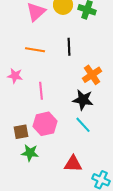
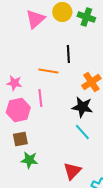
orange line: (35, 50) -> (48, 71), moved
pink hexagon: (45, 124) -> (18, 110), moved
red triangle: (73, 164) -> (72, 171), turned -48

